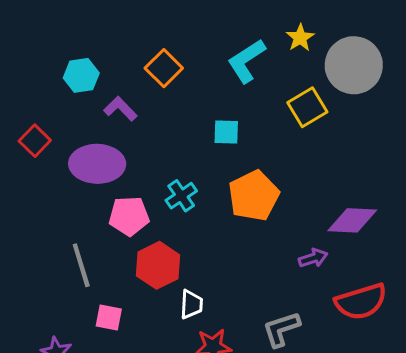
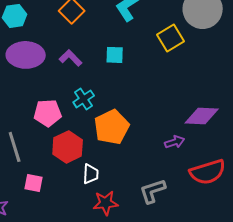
purple L-shape: (120, 109) -> (71, 58), moved
purple ellipse: (97, 164) -> (26, 55), moved
orange pentagon: (254, 196) -> (112, 127), moved

